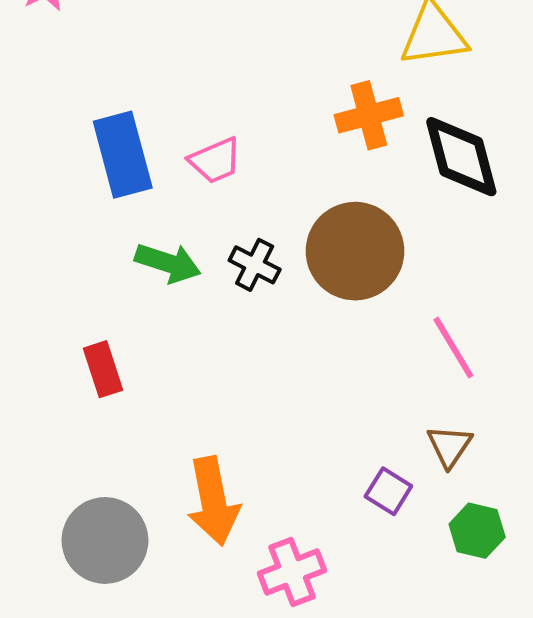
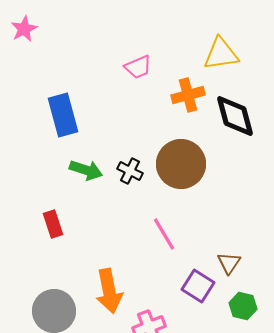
pink trapezoid: (215, 161) -> (138, 67), moved
pink line: (453, 348) -> (164, 234), moved
purple square: (388, 491) -> (198, 286), size x1.4

